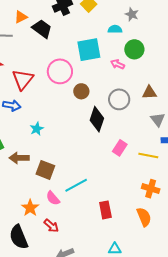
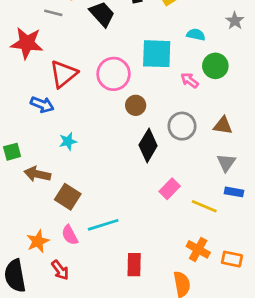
gray star: (132, 14) -> (235, 21), moved

